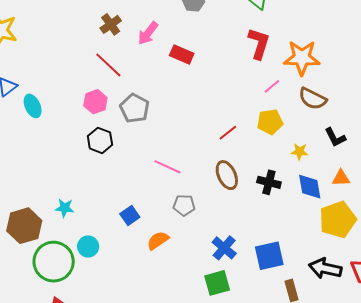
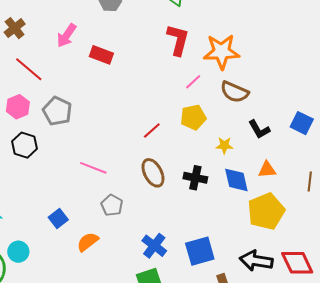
brown cross: (111, 24) -> (15, 28), moved
gray pentagon: (184, 205) -> (112, 205), turned 30

